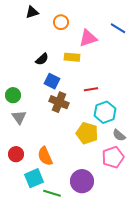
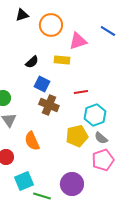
orange circle: (61, 22) -> (51, 25), size x1.5
yellow pentagon: (87, 133) -> (77, 136), turned -30
gray semicircle: (119, 135) -> (101, 138), moved
orange semicircle: (45, 156) -> (32, 141), moved

